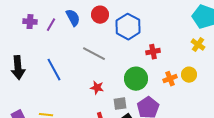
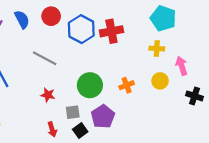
yellow cross: (198, 45) -> (157, 49), turned -32
red cross: (153, 52) -> (111, 31), moved, size x1.5
yellow circle: (189, 75) -> (160, 81), moved

